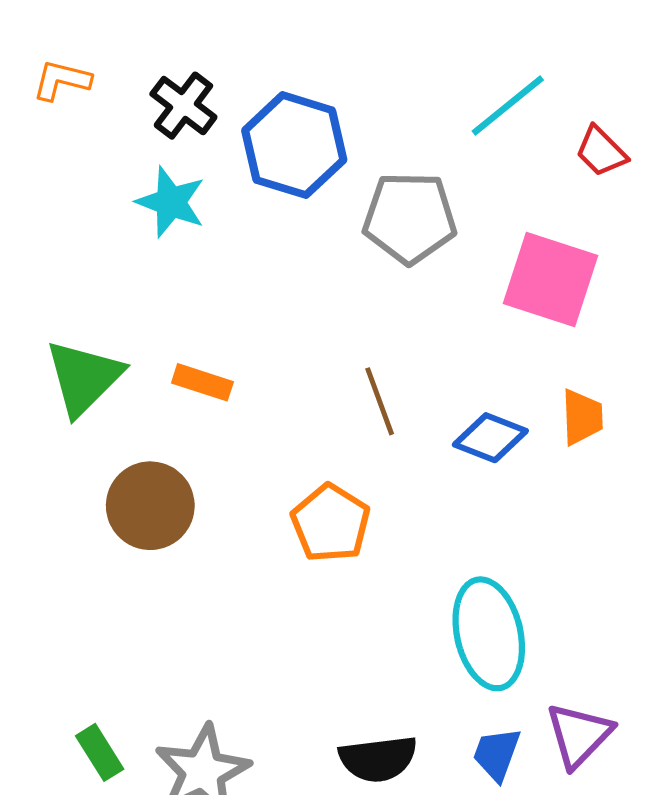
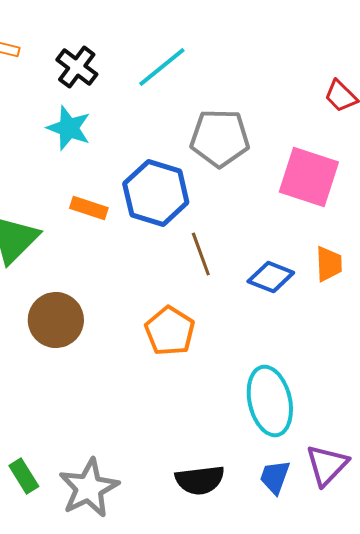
cyan line: (508, 106) -> (162, 67), moved
blue hexagon: (294, 145) -> (156, 193), moved
orange rectangle: (202, 382) -> (89, 208), moved

